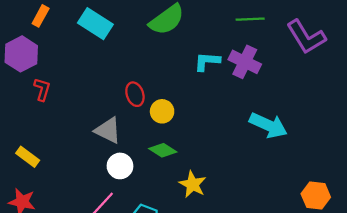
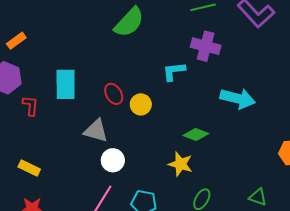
orange rectangle: (41, 16) -> (16, 41), turned 36
cyan rectangle: (95, 24) -> (66, 84), moved, turned 68
cyan L-shape: (207, 61) -> (174, 71), moved
green diamond: (163, 150) -> (196, 134), moved

